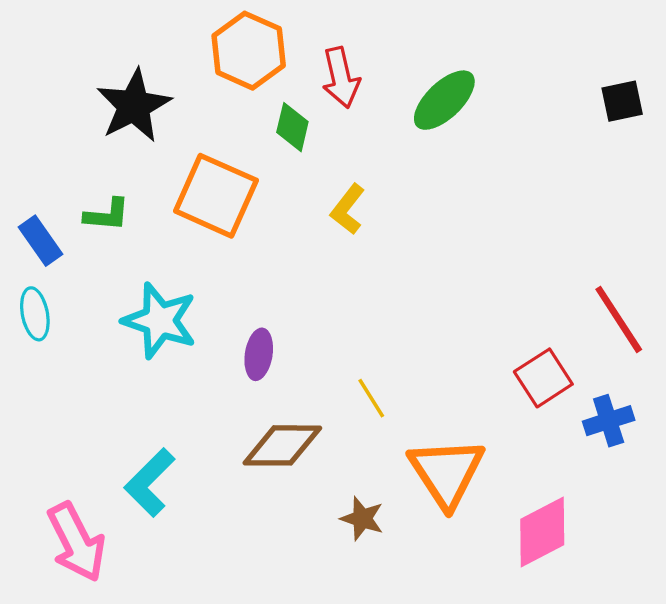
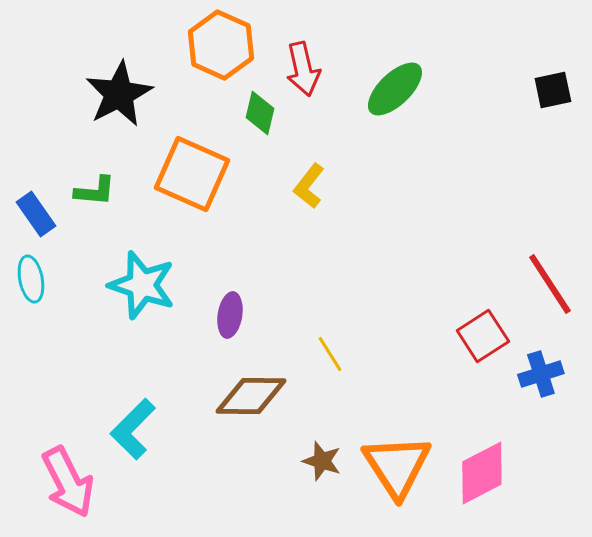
orange triangle: (447, 472) -> (397, 466), moved

